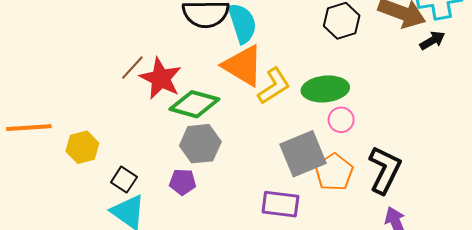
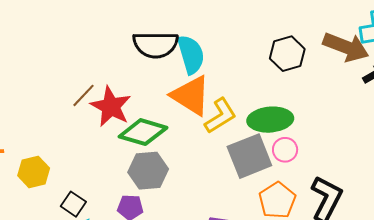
gray square: (303, 154) -> (249, 156), moved

